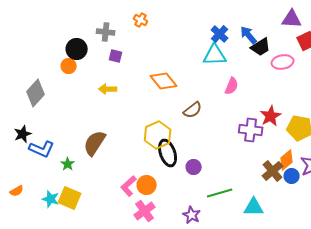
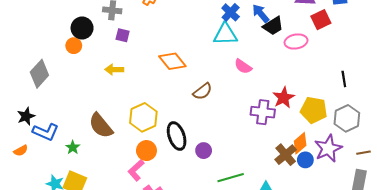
pink semicircle: (232, 86) -> (243, 66), turned 102
yellow hexagon: (158, 135) -> (143, 117), moved
brown semicircle: (95, 143) -> (101, 126), turned -72
orange circle: (147, 185) -> (146, 151), moved
orange semicircle: (17, 191) -> (21, 151), moved

